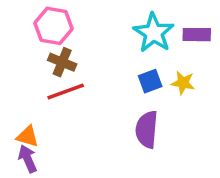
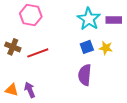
brown cross: (62, 62) -> (13, 47), moved
orange triangle: (28, 136) -> (12, 90), moved
purple arrow: (28, 159) -> (30, 90), moved

